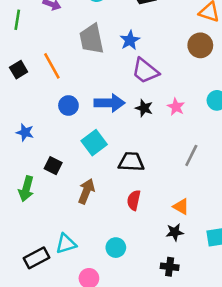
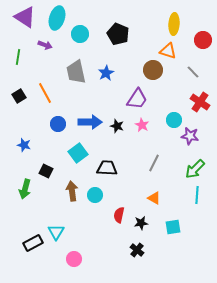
brown circle: (200, 45) -> (153, 70), moved
purple trapezoid: (145, 71) -> (137, 99), moved, turned -95
brown arrow: (86, 191) -> (72, 191), turned -30
red semicircle: (134, 200) -> (119, 215), moved
orange triangle: (181, 207) -> (154, 198), moved
cyan triangle: (66, 244) -> (56, 232), turned -42
cyan circle: (116, 248) -> (95, 195), moved
black cross: (170, 267) -> (137, 250), turned 32

